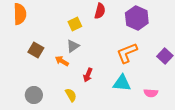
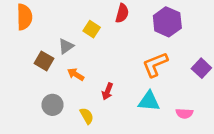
yellow square: (75, 24) -> (92, 29), turned -32
gray triangle: (73, 46) -> (66, 46), moved
gray circle: (34, 95) -> (53, 105), moved

